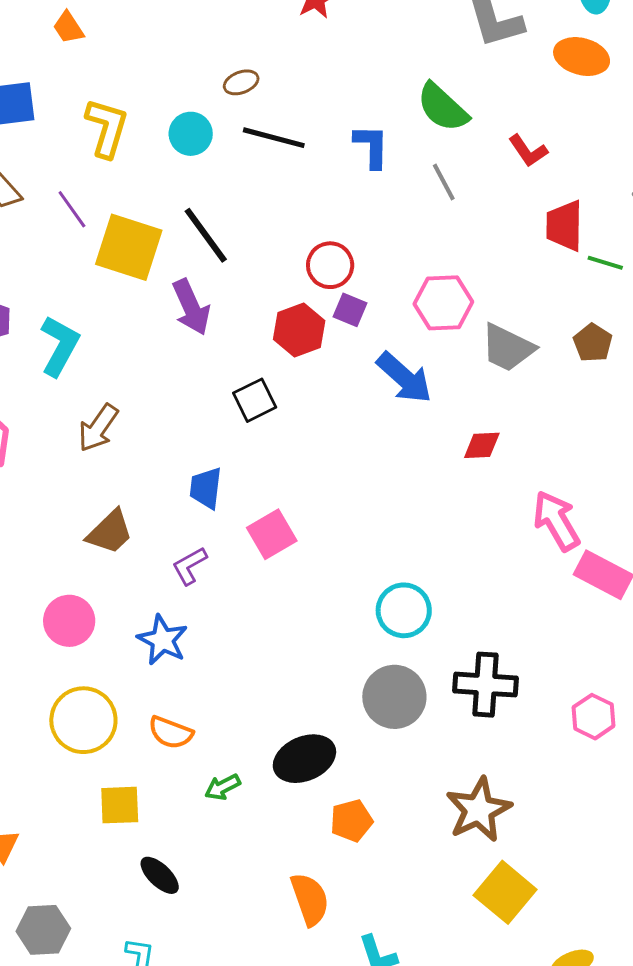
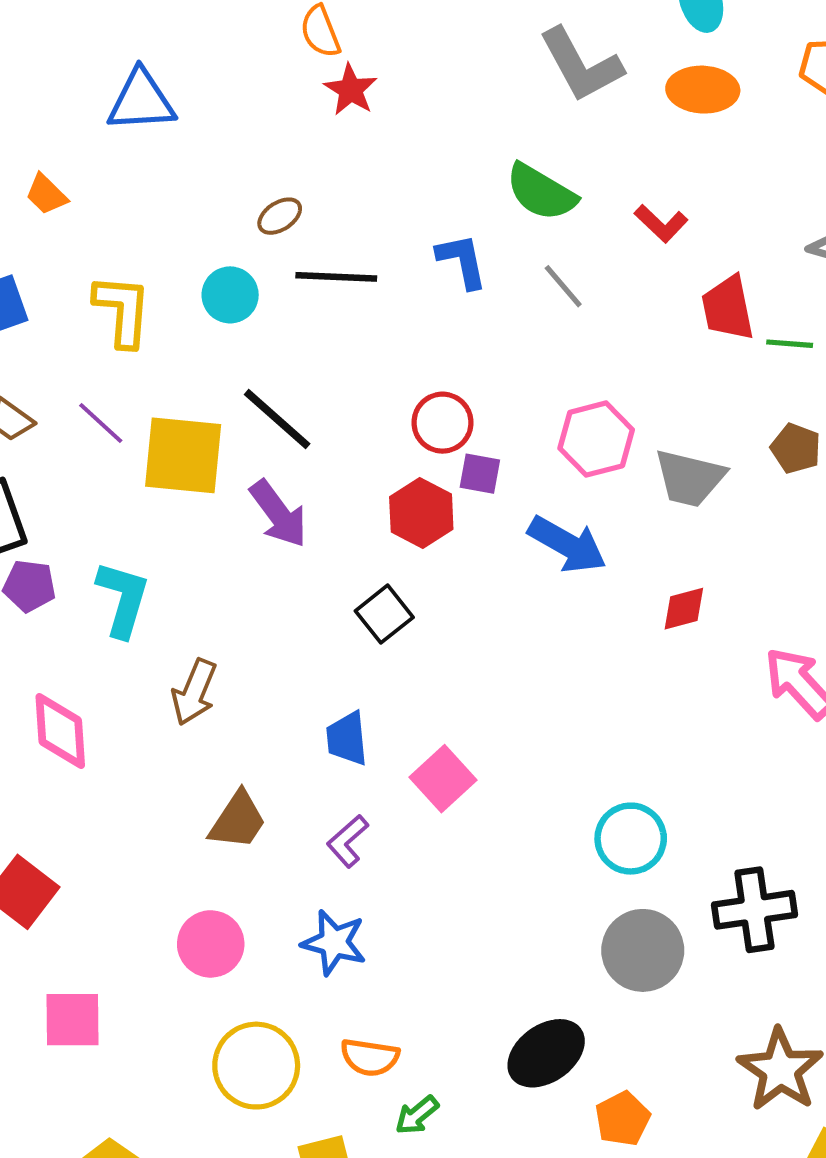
green arrow: (223, 787) -> (417, 1115), moved

